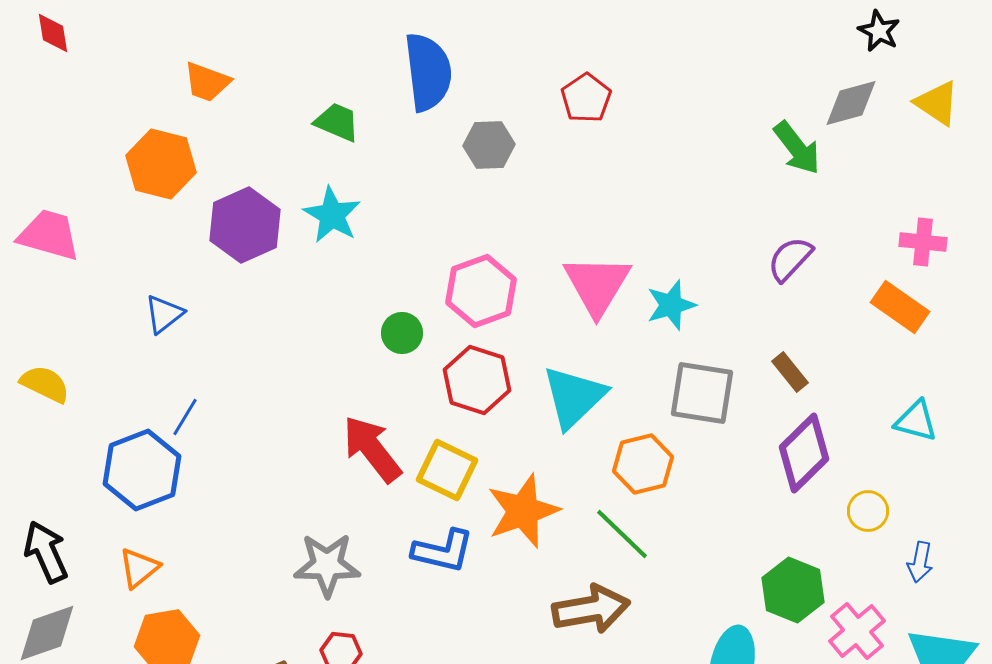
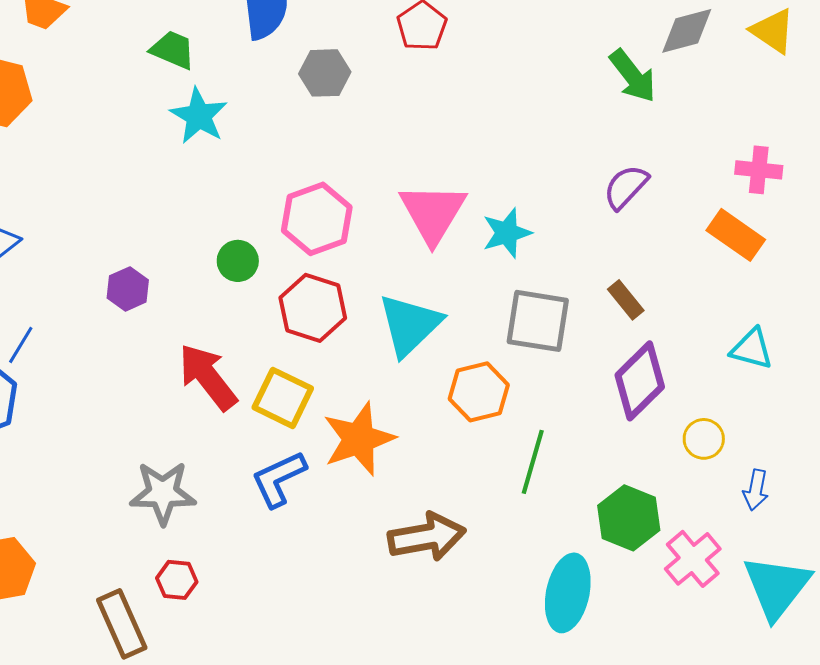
cyan star: (332, 215) -> (199, 116), moved
purple hexagon: (245, 225) -> (128, 289), moved, size x0.6
green line: (622, 534) -> (533, 462), moved, turned 62
blue L-shape: (443, 551) -> (279, 479), turned 142

